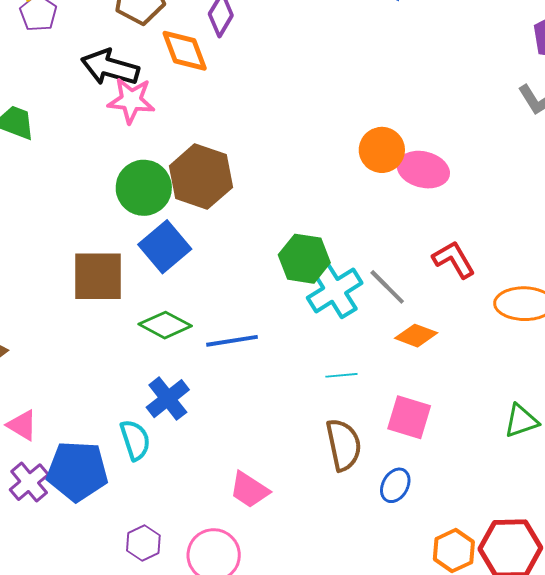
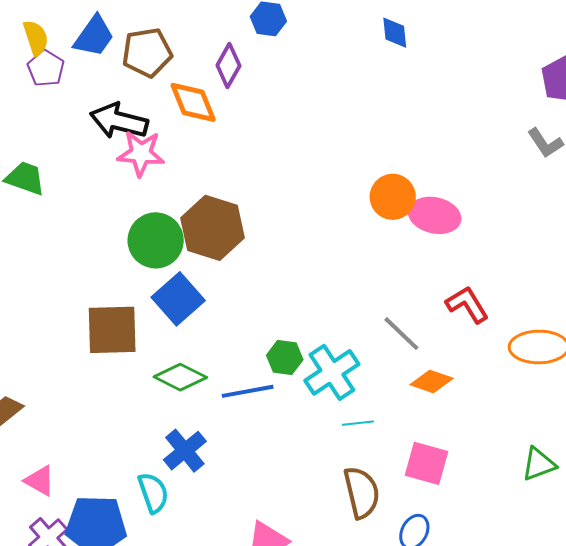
green hexagon: (304, 259) -> (285, 357), moved, size x0.7
cyan cross: (335, 290) -> (332, 372), moved

